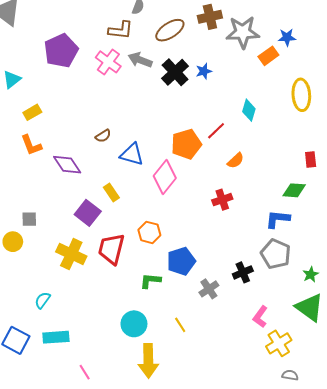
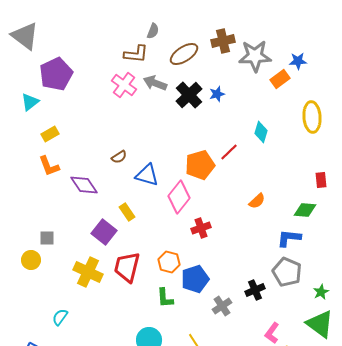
purple pentagon: (61, 51) -> (56, 74), moved
orange semicircle: (236, 161) -> (257, 201), moved
red cross: (222, 200) -> (201, 228), moved
orange hexagon: (149, 232) -> (169, 262), moved
green L-shape: (150, 281) -> (165, 298), turned -100

